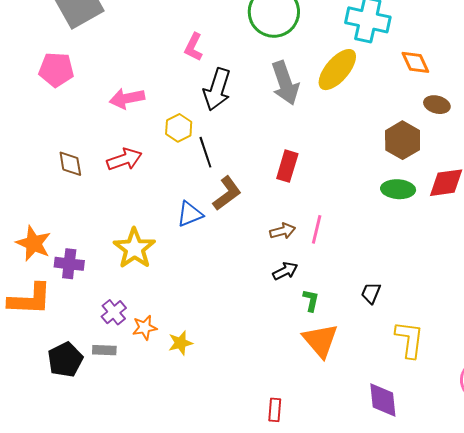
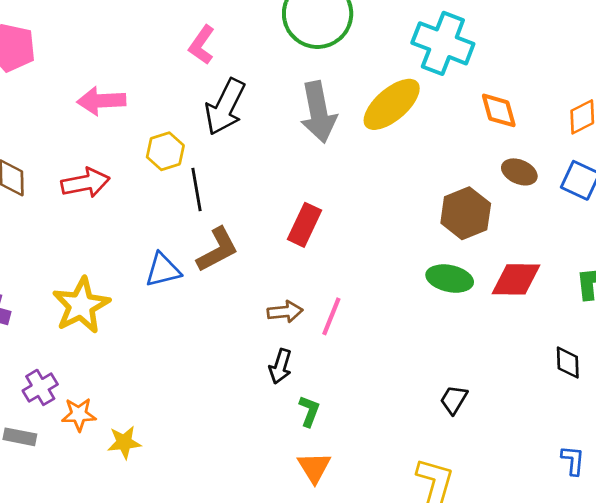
black arrow: (285, 271) -> (280, 366), turned 125
black trapezoid: (371, 293) -> (454, 400), moved
orange triangle: (320, 340) -> (314, 467), size x0.7

